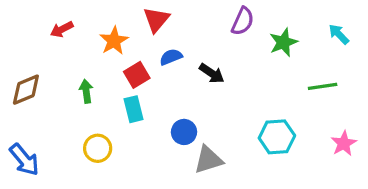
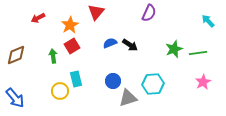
green star: (283, 42) -> (174, 49), moved
blue semicircle: (171, 57) -> (110, 43), moved
red square: (137, 75) -> (72, 46), moved
cyan rectangle: (133, 109) -> (76, 79), moved
cyan hexagon: (277, 137) -> (153, 84), moved
pink star: (344, 143) -> (203, 82), moved

